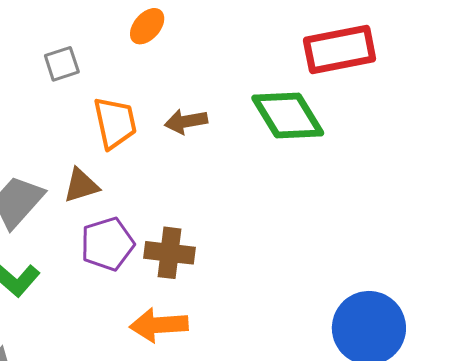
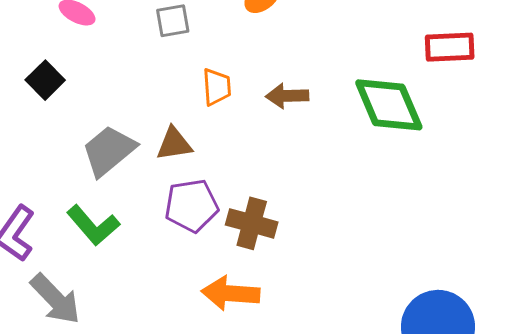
red rectangle: (340, 49) -> (450, 47), size x0.7
orange trapezoid: (115, 123) -> (217, 87), size x0.7

